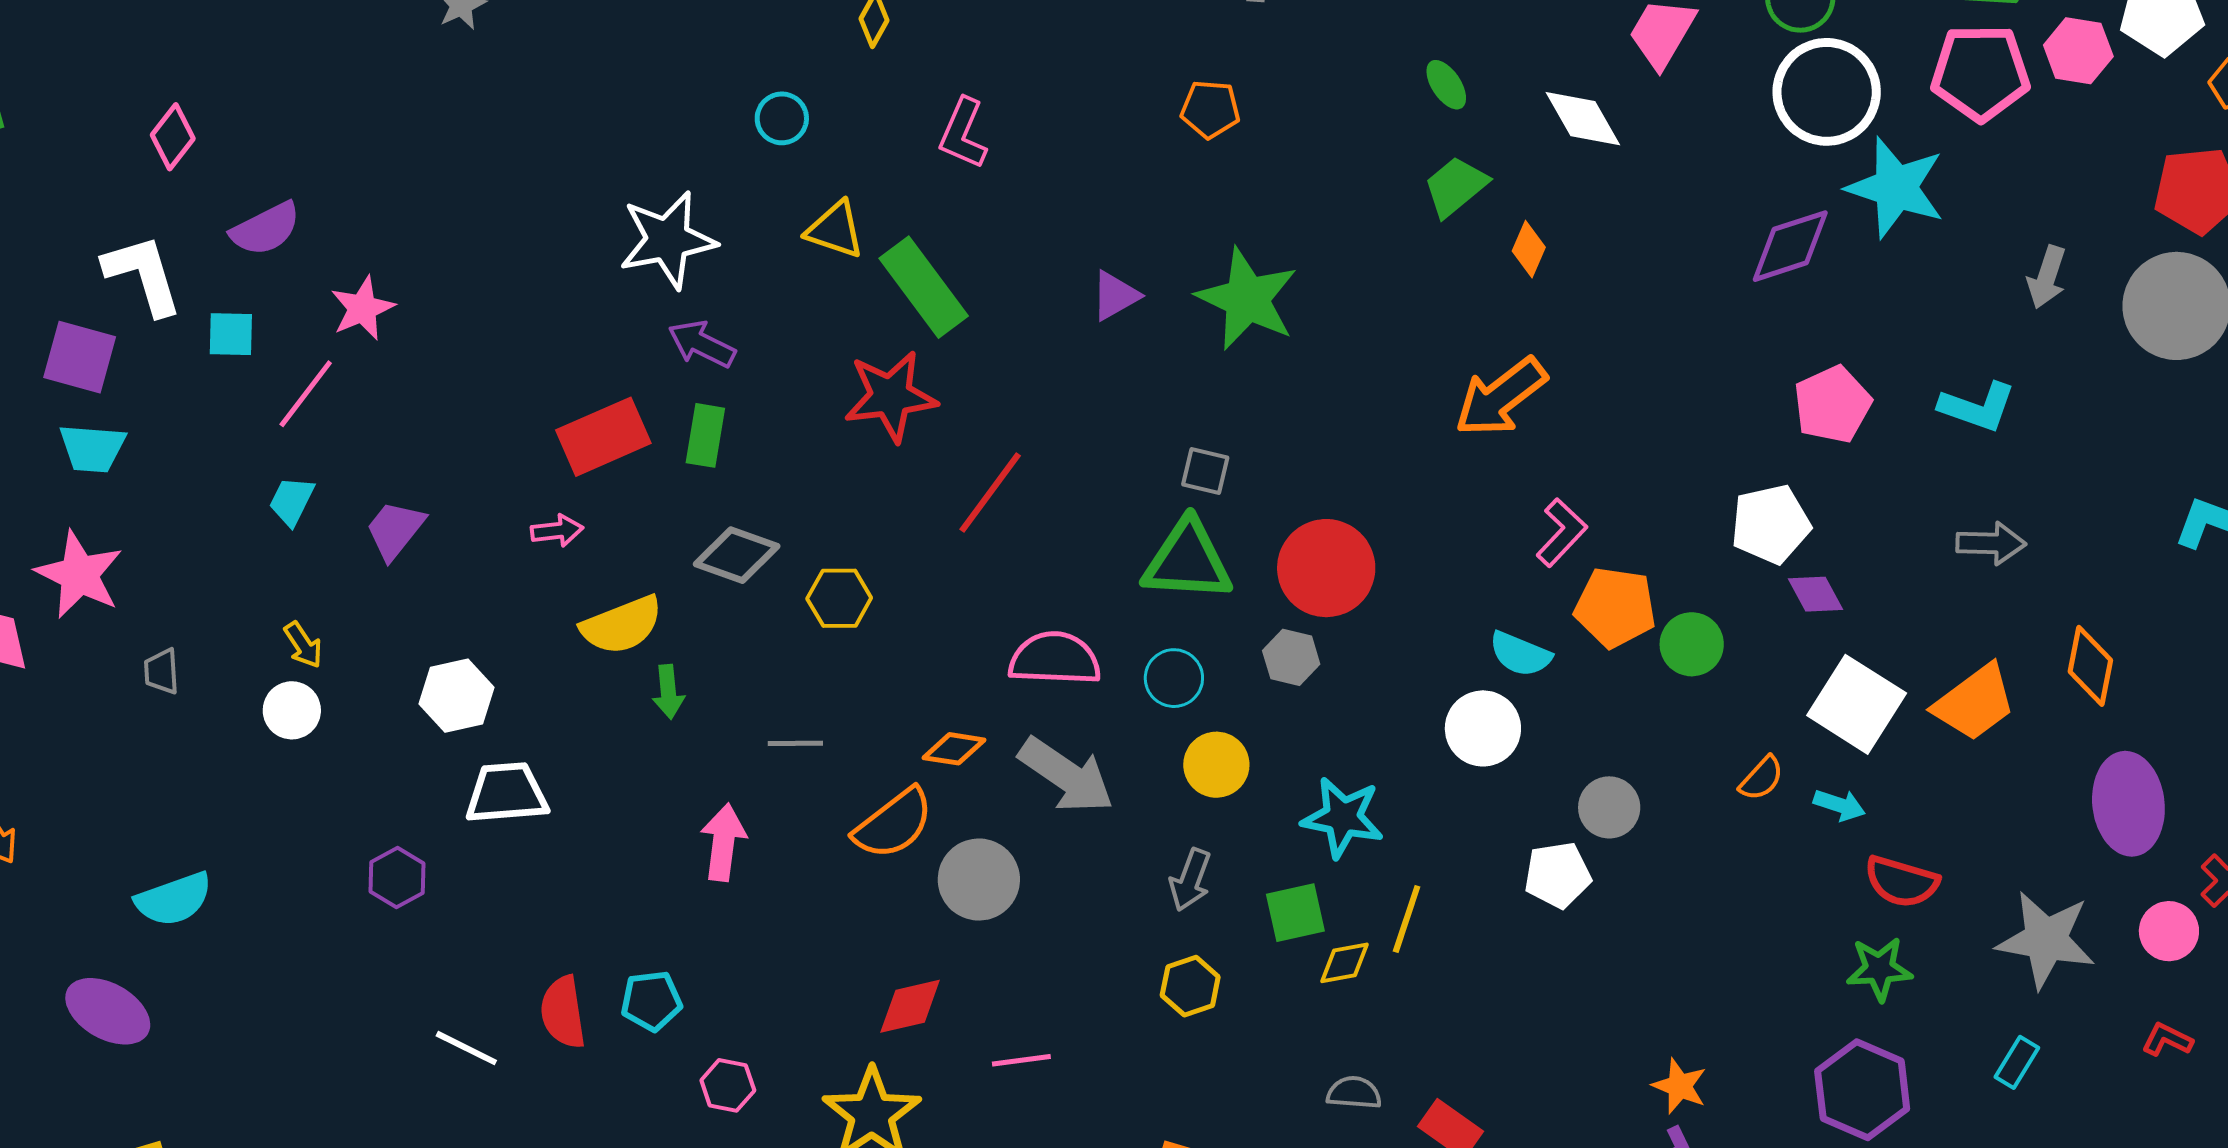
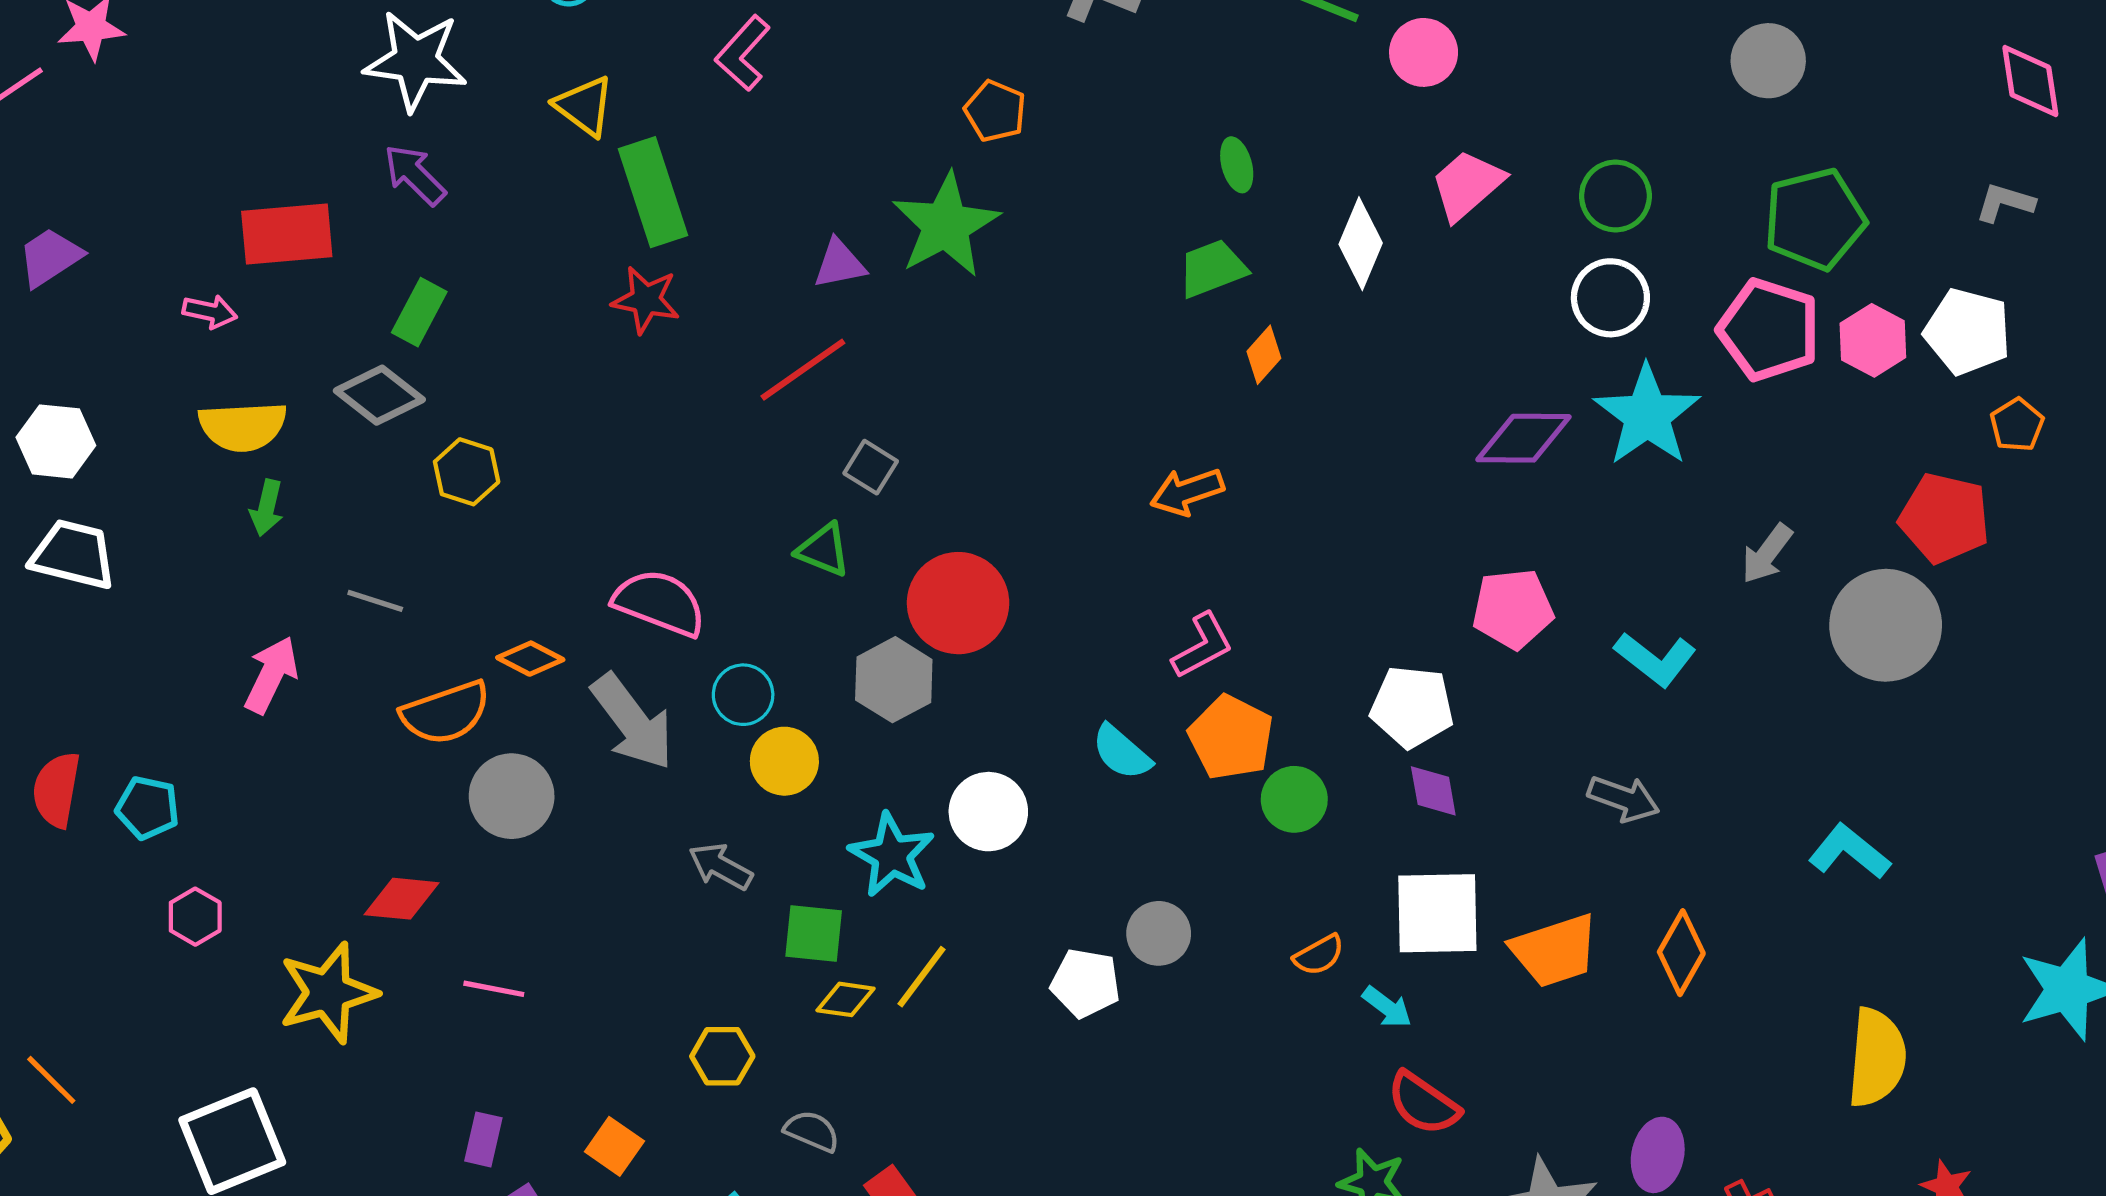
white circle: (1827, 92) -> (1610, 298), size x0.7
white diamond: (1583, 119) -> (1361, 244), turned 34
green star: (1247, 299) -> (946, 225), moved
red star: (891, 396) -> (646, 300), moved, size x0.7
orange arrow: (1501, 397) -> (1187, 492), size x0.7
green rectangle: (705, 435) -> (419, 312), moved
red line: (990, 492) -> (803, 370), moved
green triangle: (1188, 561) -> (823, 550), size x0.6
gray hexagon: (1291, 657) -> (894, 680), size x1.4
cyan circle: (1174, 678) -> (743, 695), moved
white square: (1857, 704) -> (1437, 913), turned 38
white circle: (1483, 728) -> (988, 812), moved
purple ellipse: (2128, 804) -> (1658, 1155), moved, size x0.7
gray arrow: (1190, 880) -> (721, 866), turned 80
yellow hexagon: (1190, 986) -> (722, 1056), moved

